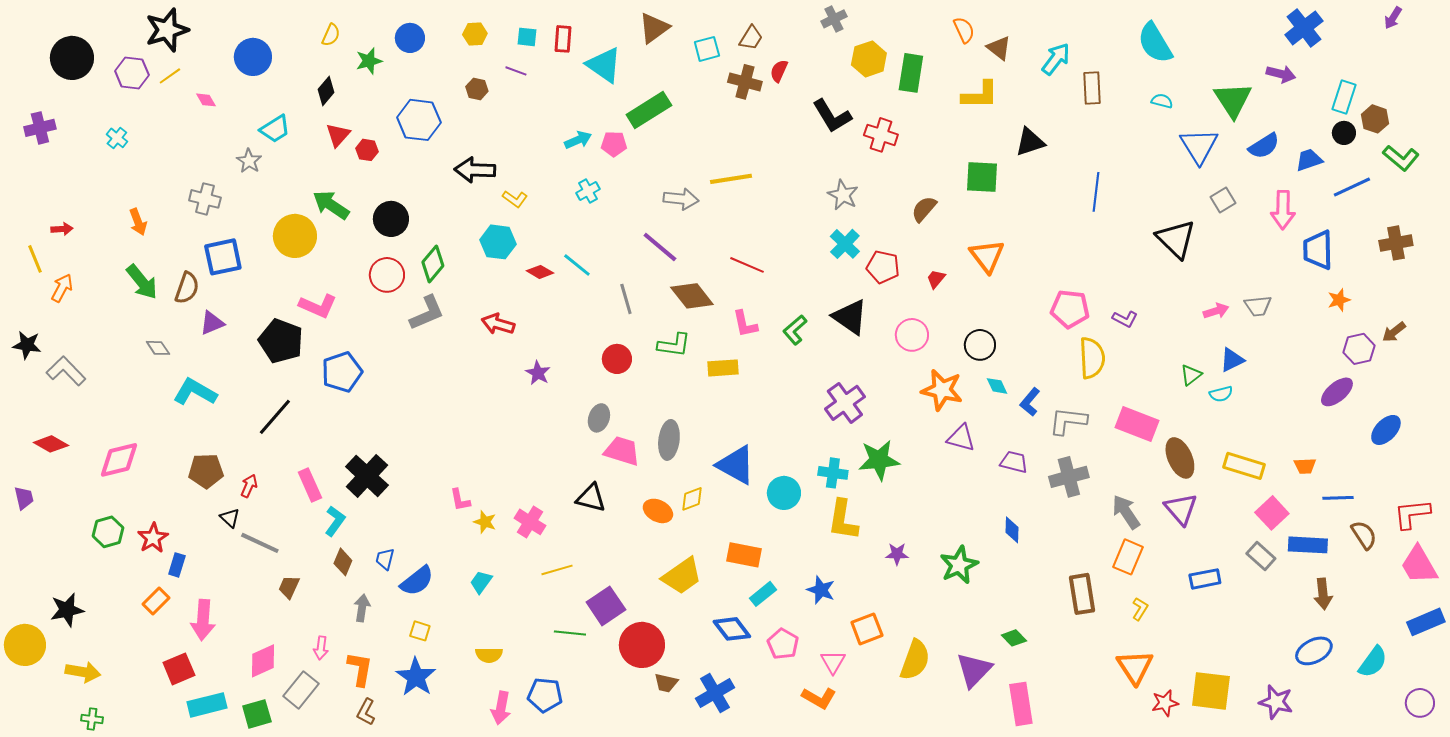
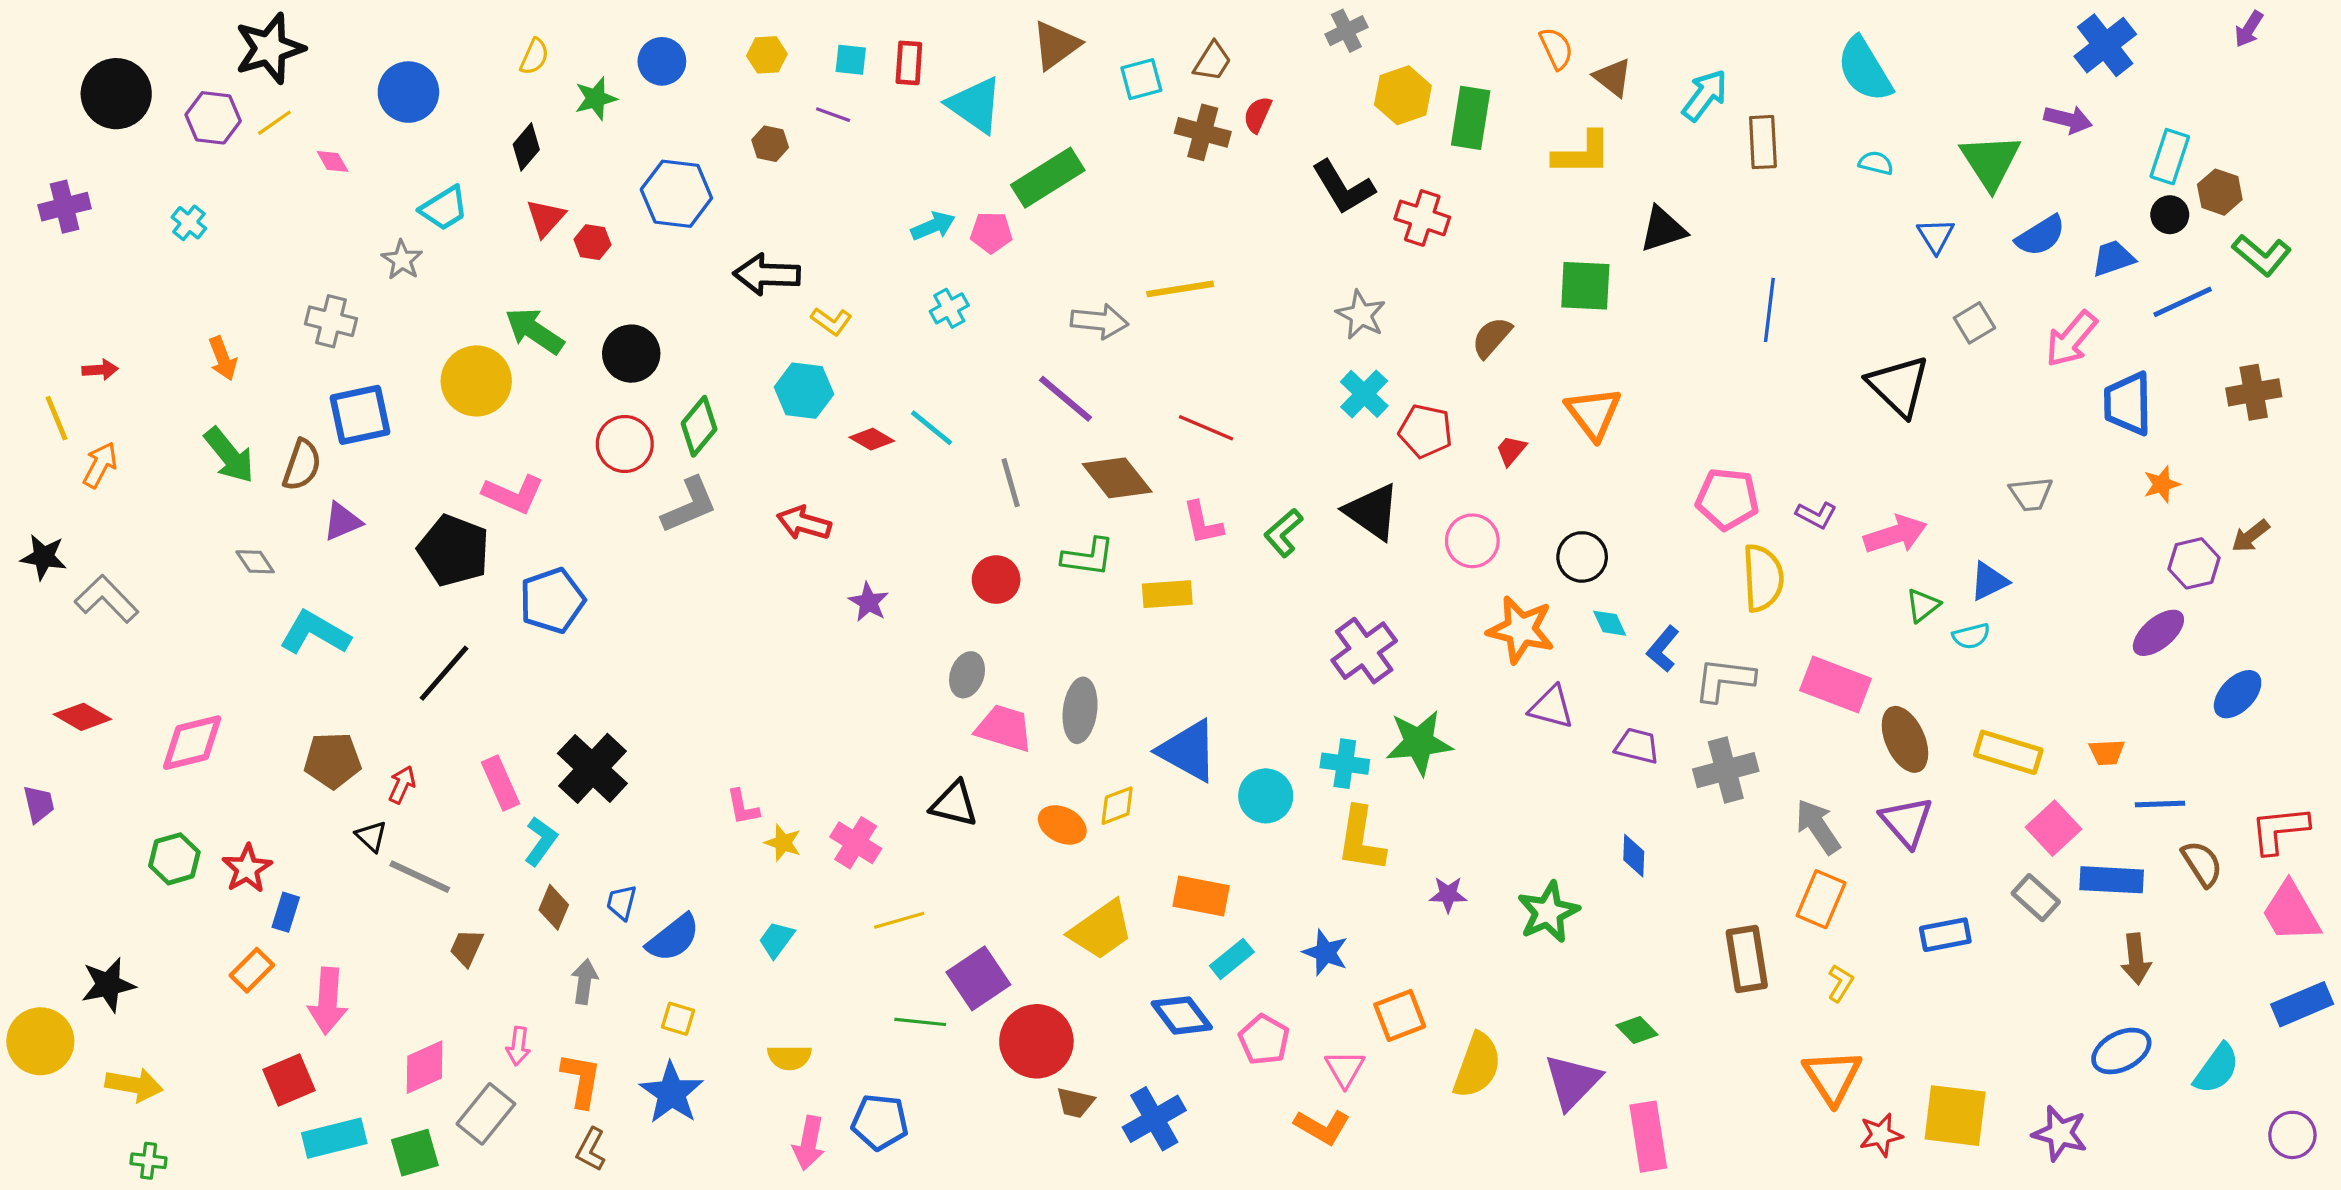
blue triangle: (1199, 146) -> (1936, 236), size x0.6
pink arrow: (1283, 210) -> (2071, 339), turned 39
pink arrow: (1216, 311) -> (1895, 534), moved, size x1.5

